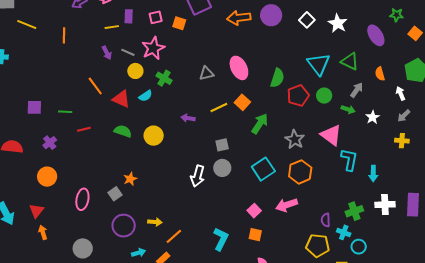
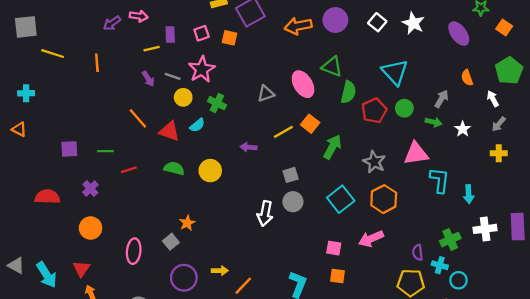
green triangle: (350, 61) -> (332, 67), moved
pink triangle: (331, 135) -> (416, 154), turned -40
pink square: (254, 211) -> (334, 248), turned -32

